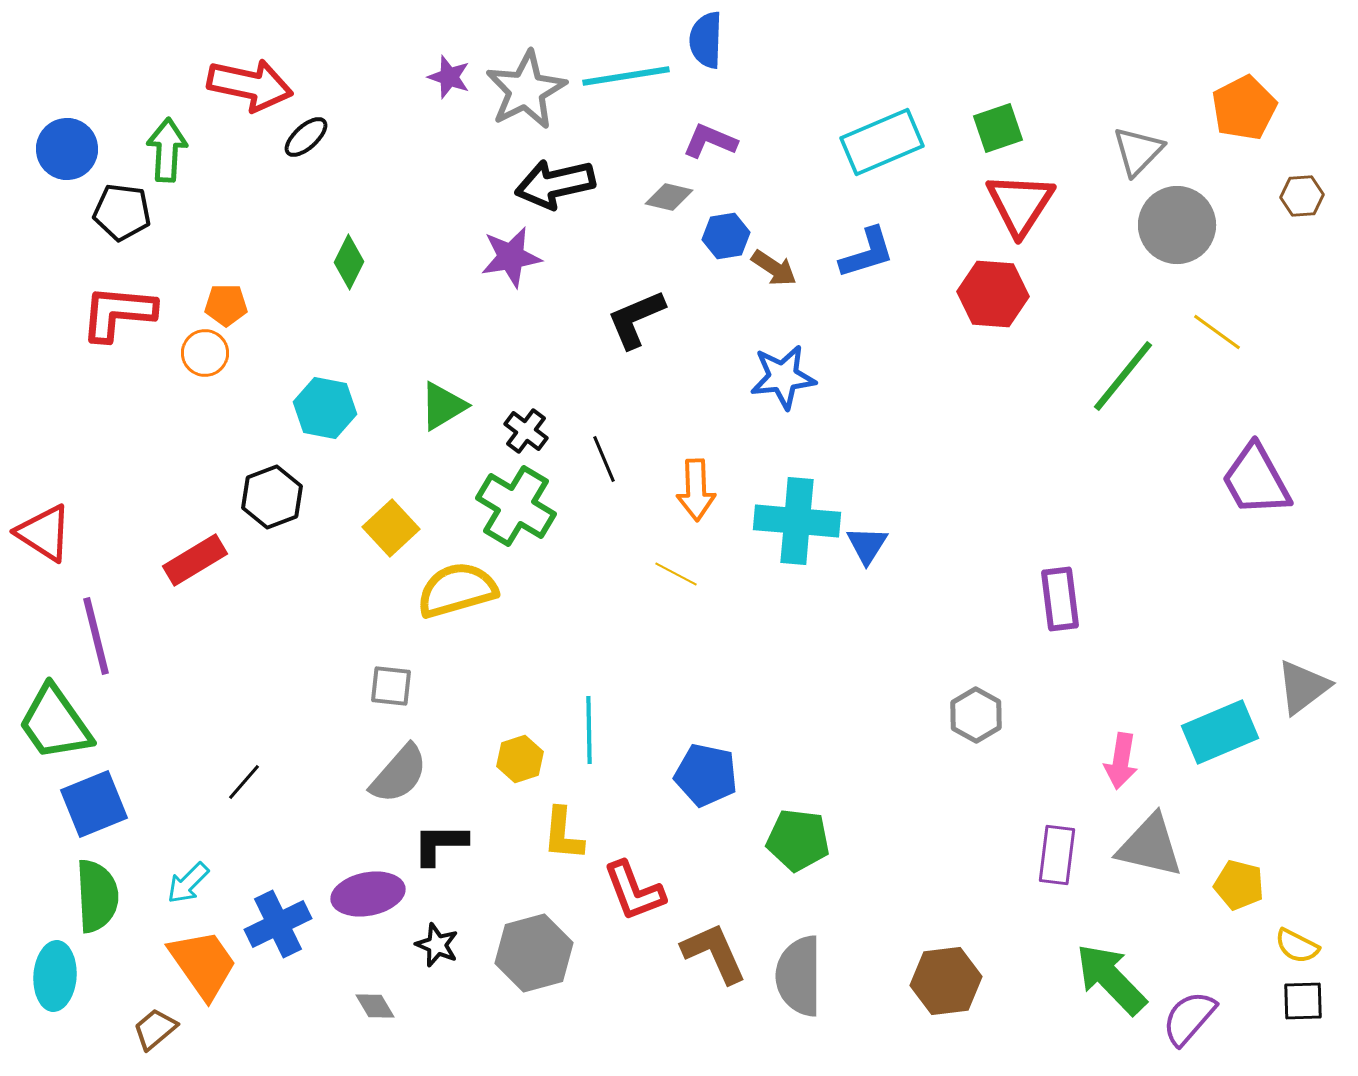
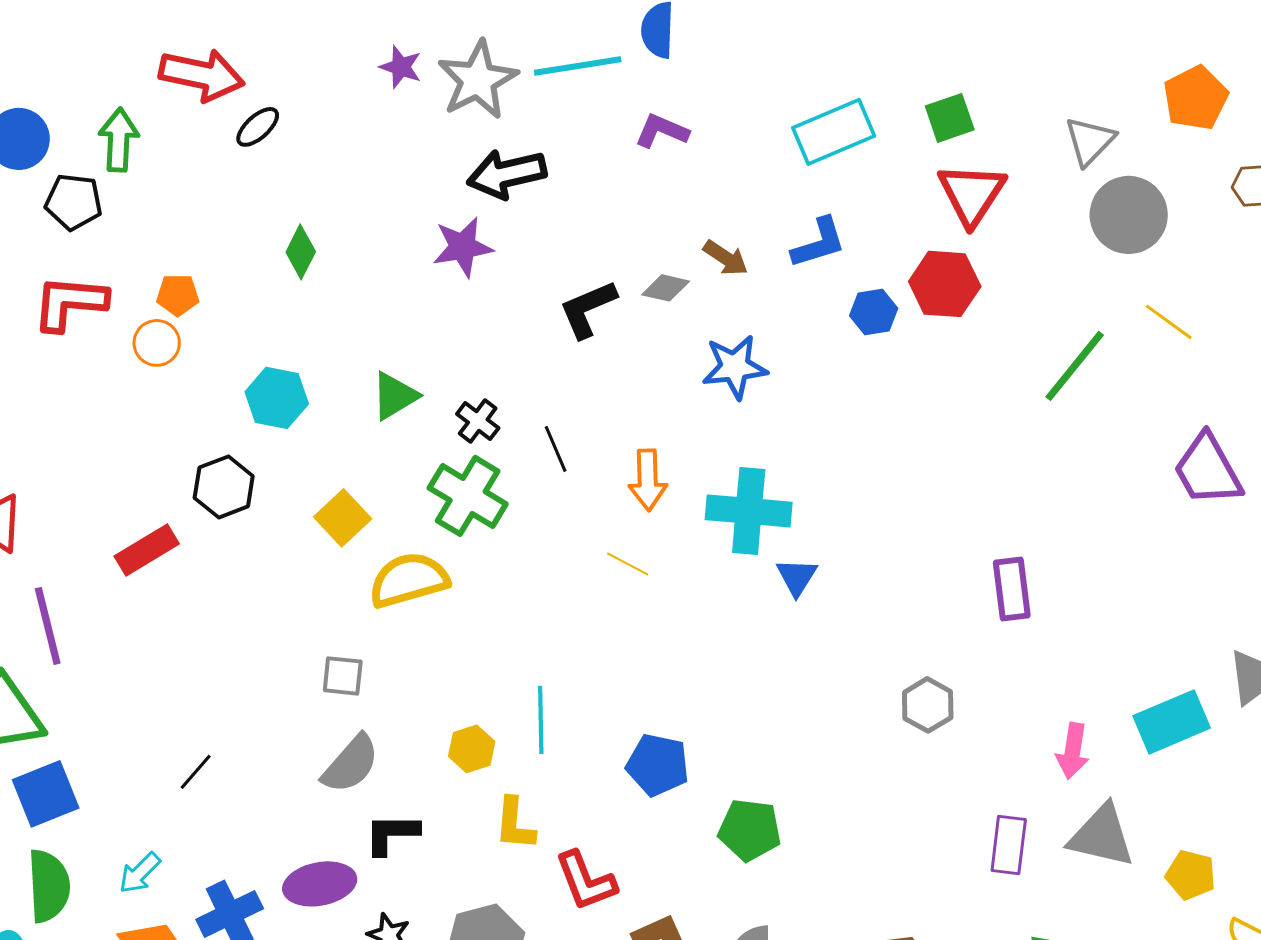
gray diamond: (669, 197) -> (666, 288), moved
blue hexagon: (726, 236) -> (874, 312), moved
blue triangle: (867, 545) -> (797, 577), moved

